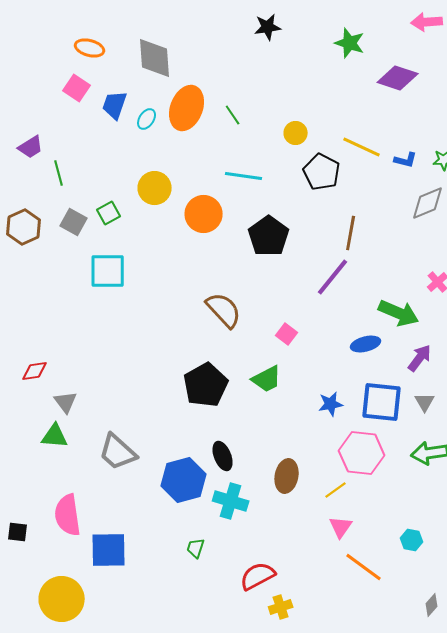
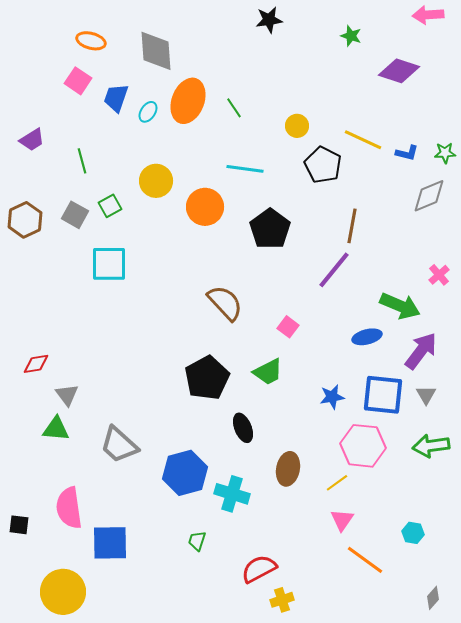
green star: (350, 43) -> (351, 36), size x0.7
green line: (59, 173) -> (82, 161), moved
purple arrow: (420, 358) -> (421, 351), size x1.4
black ellipse: (223, 456) -> (243, 428), moved

